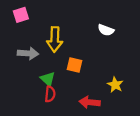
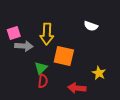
pink square: (21, 15) -> (14, 33), moved
orange square: (74, 65) -> (64, 56), size x1.5
green triangle: (48, 79) -> (41, 68), turned 32

